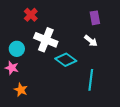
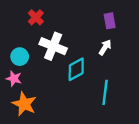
white arrow: (91, 41) -> (105, 47), turned -96
cyan diamond: (66, 60) -> (76, 69), turned -65
orange star: (21, 90) -> (24, 104), size x1.5

